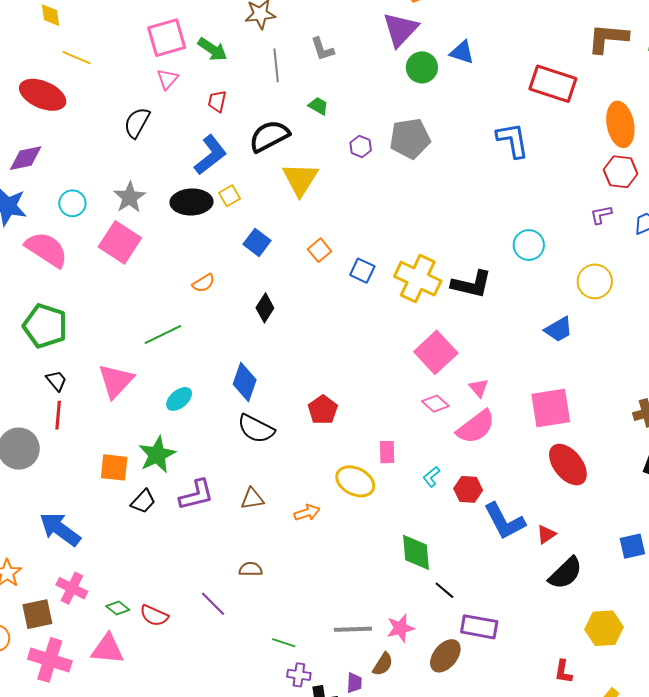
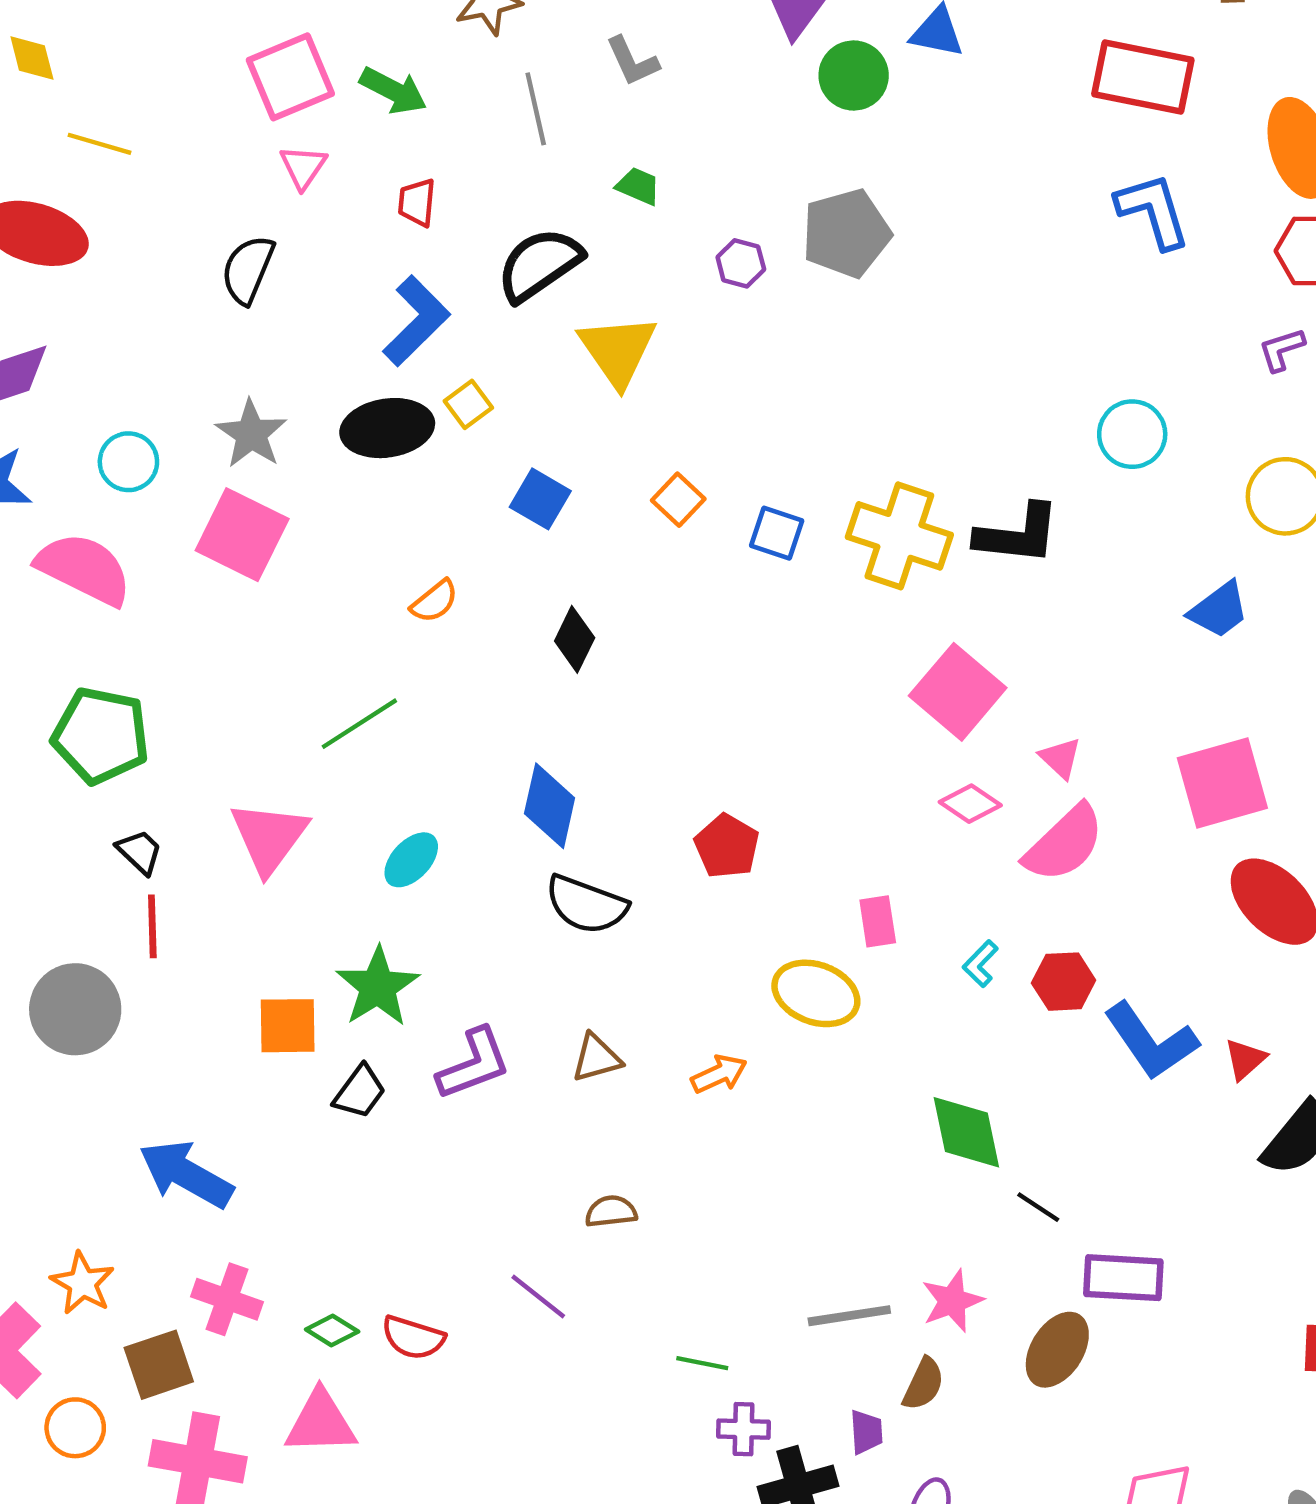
blue L-shape: (513, 140) -> (1153, 211), moved

